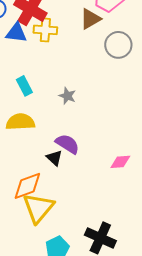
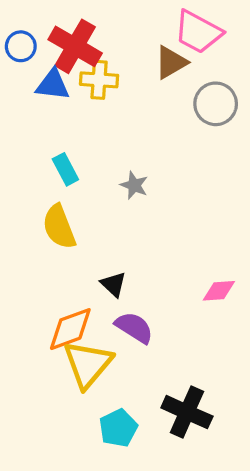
yellow semicircle: (20, 122) -> (59, 227), turned -108
purple semicircle: (67, 144) -> (134, 327), moved

